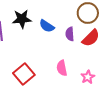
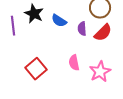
black star: (22, 19) -> (34, 14), turned 30
pink star: (88, 77) -> (100, 72), size x1.5

